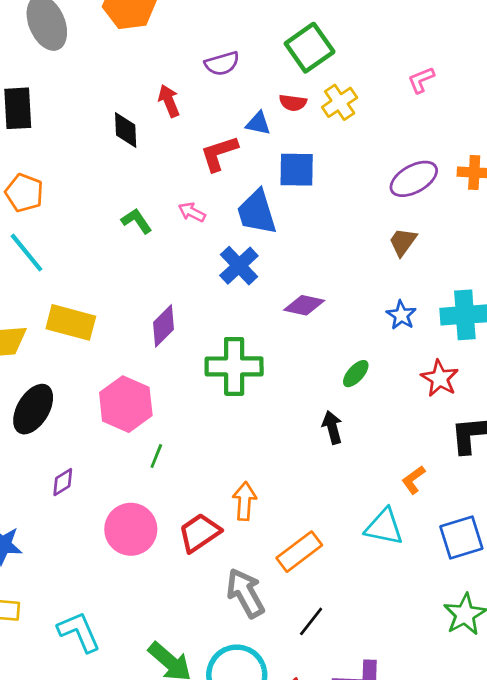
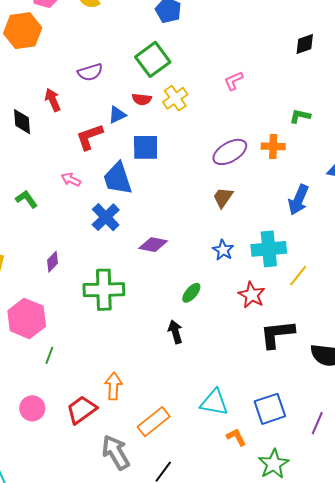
blue triangle: (258, 123) -> (117, 115), turned -36
green L-shape: (137, 221) -> (26, 199), moved
purple diamond: (163, 326) -> (52, 262), size x0.7
orange L-shape: (414, 480) -> (236, 437), moved, turned 100
pink circle: (131, 529) -> (32, 408), size x0.7

